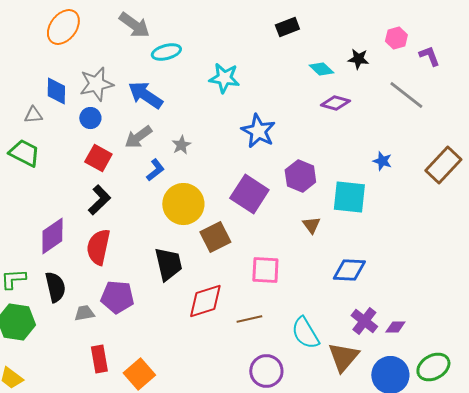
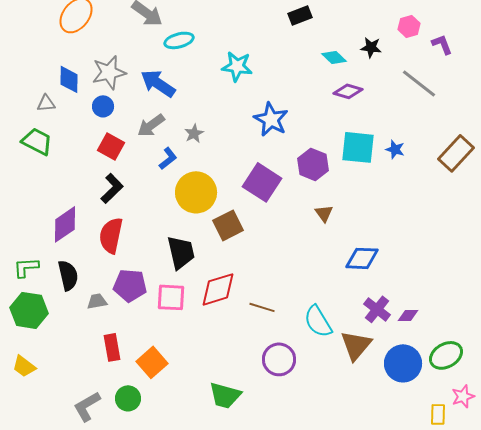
cyan square: (349, 197) -> (358, 147), moved
pink square: (265, 270) -> (171, 297), moved
brown line: (249, 319) -> (262, 307), turned 30

